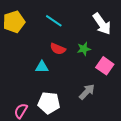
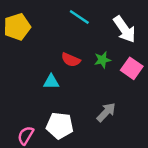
cyan line: (54, 21) -> (79, 17), moved
pink square: (105, 66) -> (132, 68), moved

